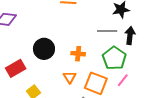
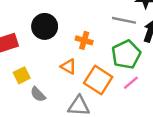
orange triangle: (70, 77) -> (68, 66), turned -40

